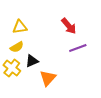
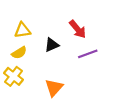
black triangle: (32, 61) -> (52, 45), moved

